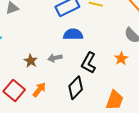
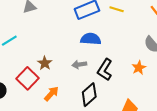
gray arrow: (55, 58) -> (79, 64), moved
red square: (14, 91) -> (27, 78), moved

